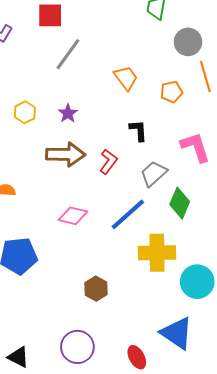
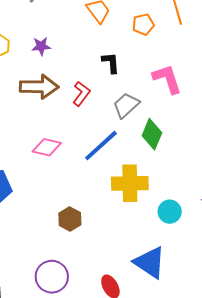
purple star: (68, 113) -> (41, 46), turned 30
cyan circle: (197, 282) -> (170, 212), size x0.7

